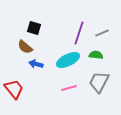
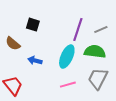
brown semicircle: (25, 47) -> (13, 44), moved
green semicircle: (96, 55) -> (95, 52), size x1.5
cyan ellipse: (68, 60) -> (67, 57), turned -40

